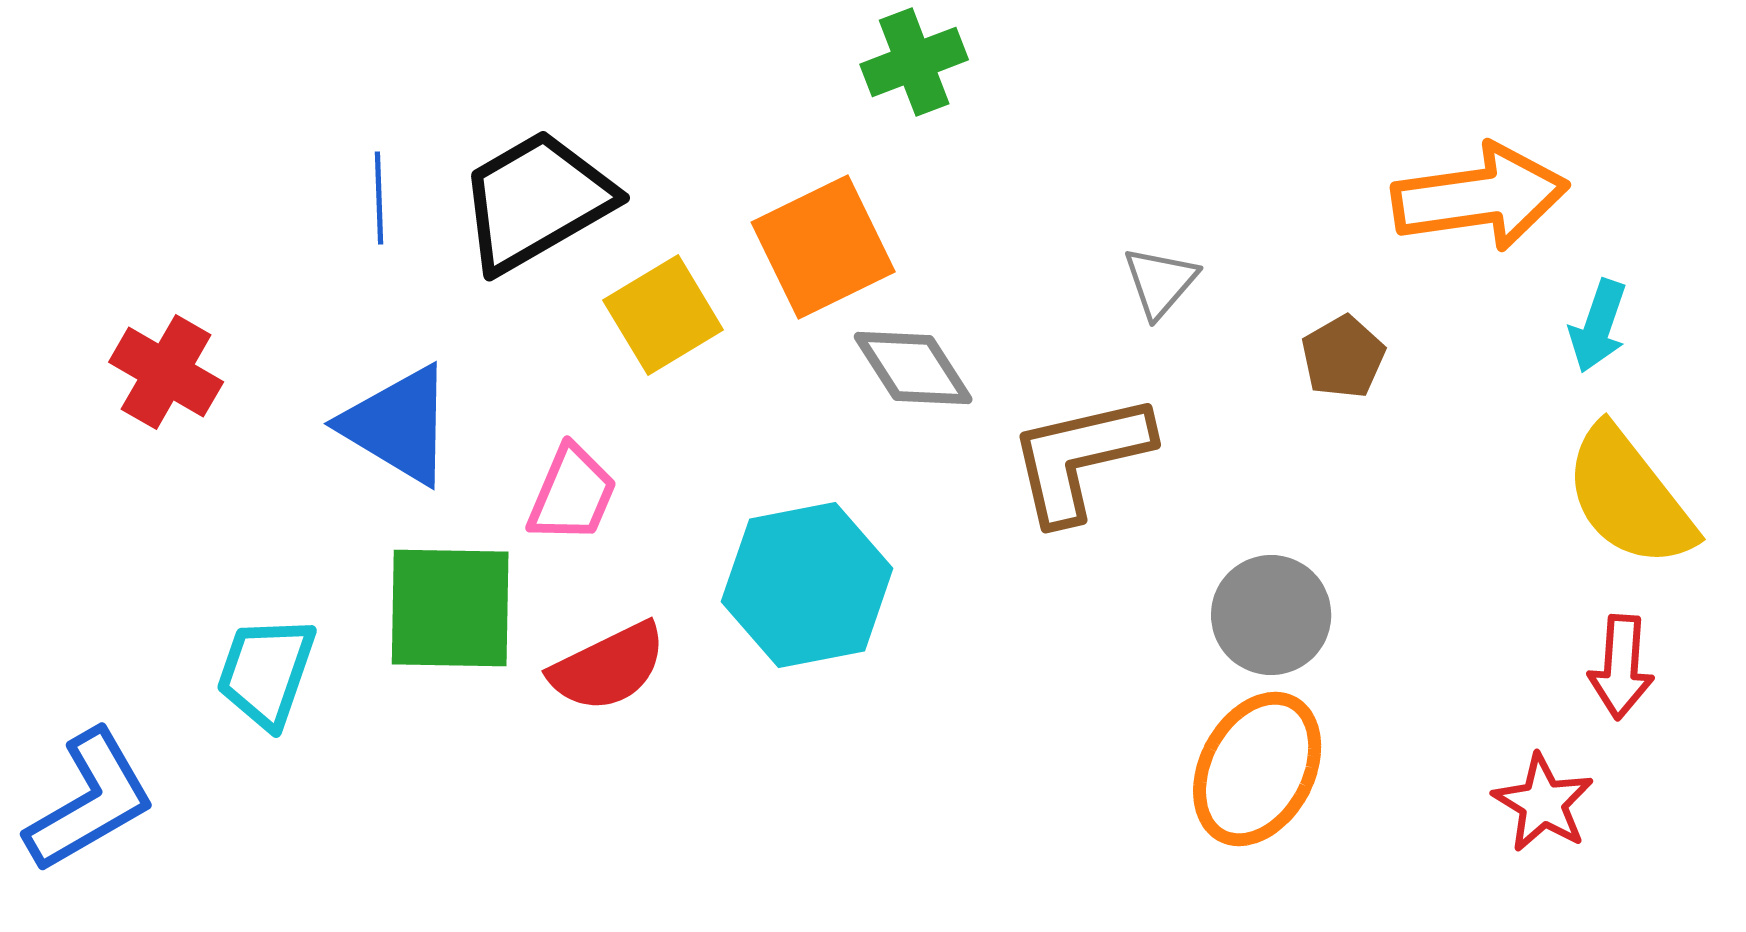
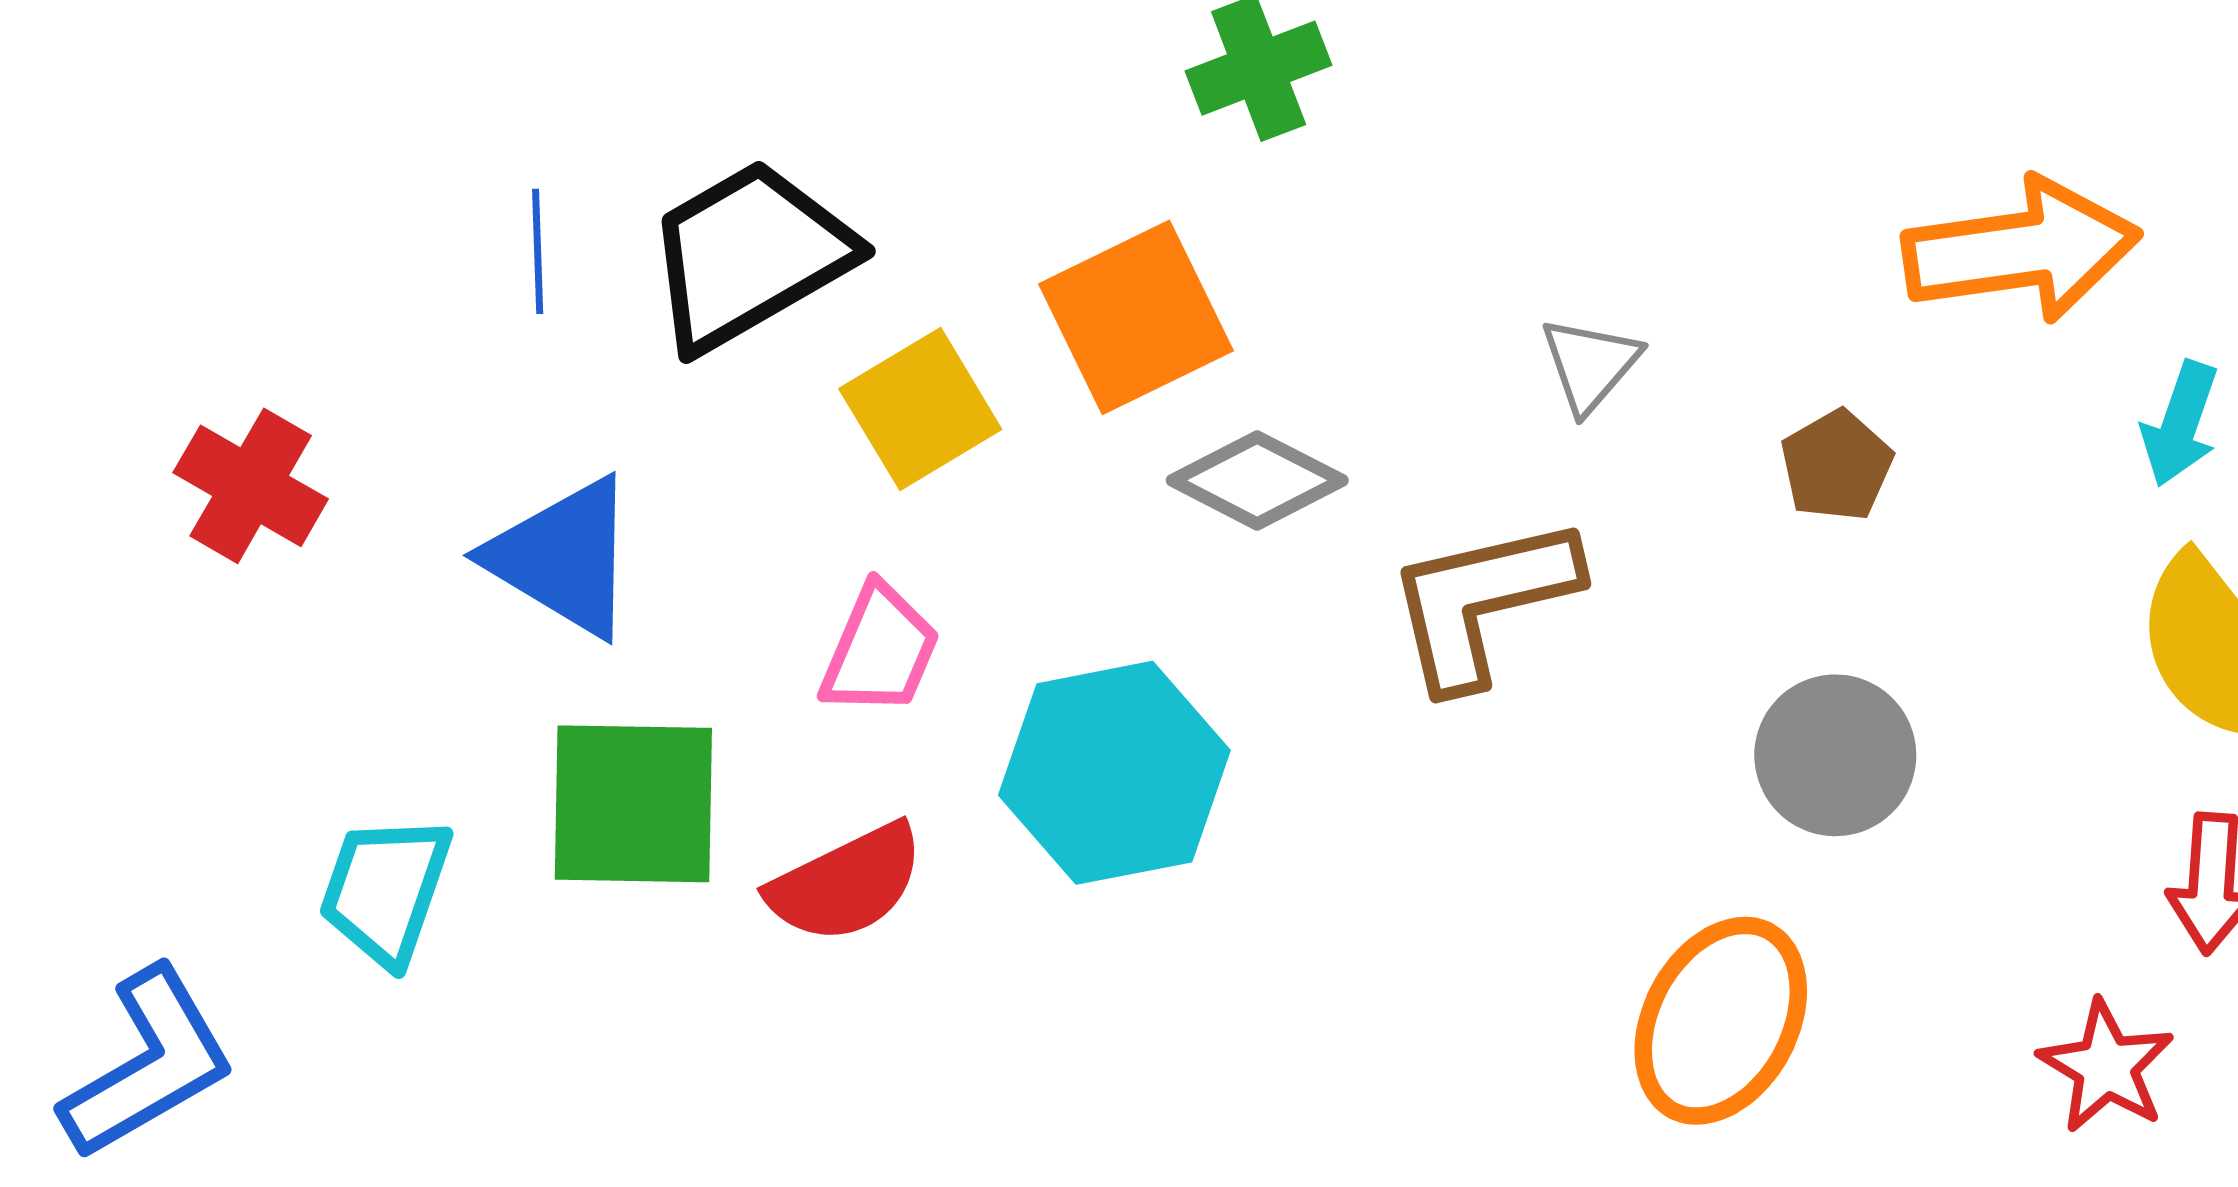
gray diamond: (913, 368) -> (1257, 480), turned -30
pink trapezoid: (572, 494) -> (880, 650), moved
gray circle: (1271, 615) -> (1835, 755), moved

